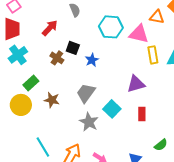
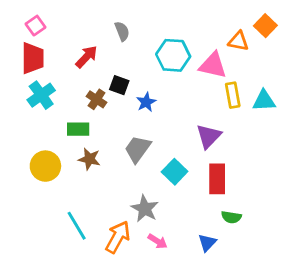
green rectangle: (31, 83) -> (78, 129), moved, turned 42
purple triangle: (136, 84) -> (209, 136), turned -30
red rectangle: (142, 114) -> (217, 179), size x1.5
gray star: (89, 122) -> (145, 209), moved
green semicircle: (161, 145) -> (231, 217), moved, turned 48

